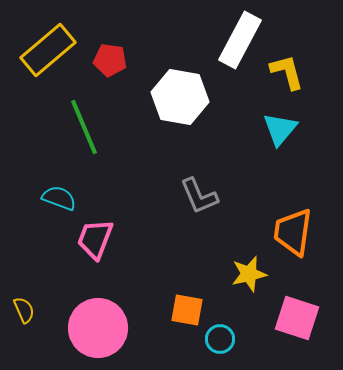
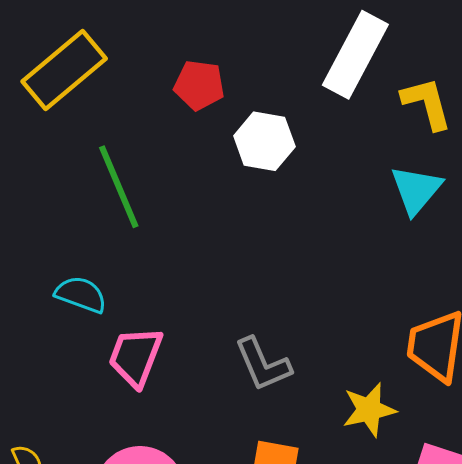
red pentagon: (110, 60) -> (199, 85), moved
white hexagon: (180, 97) -> (264, 141), size x0.7
gray L-shape: (199, 196) -> (263, 364), moved

